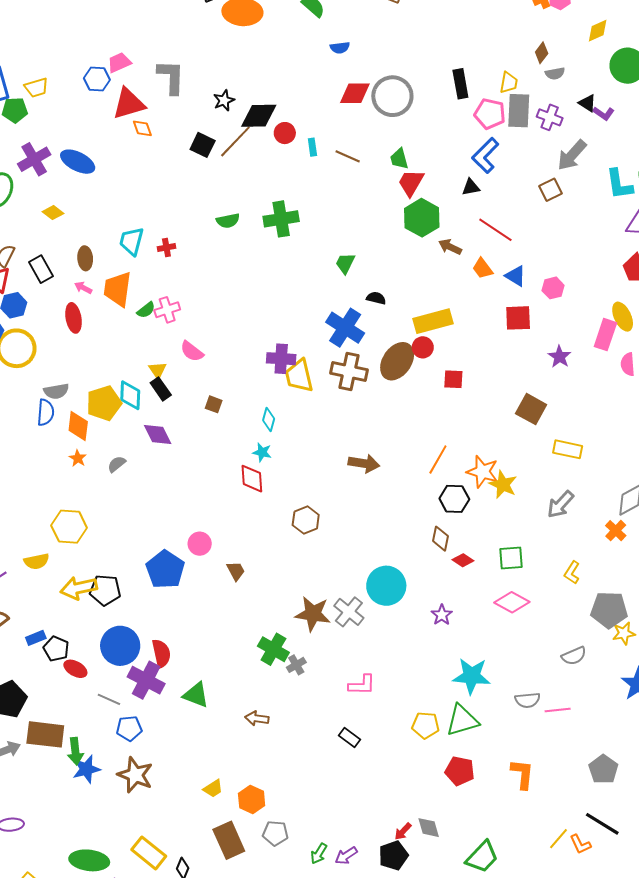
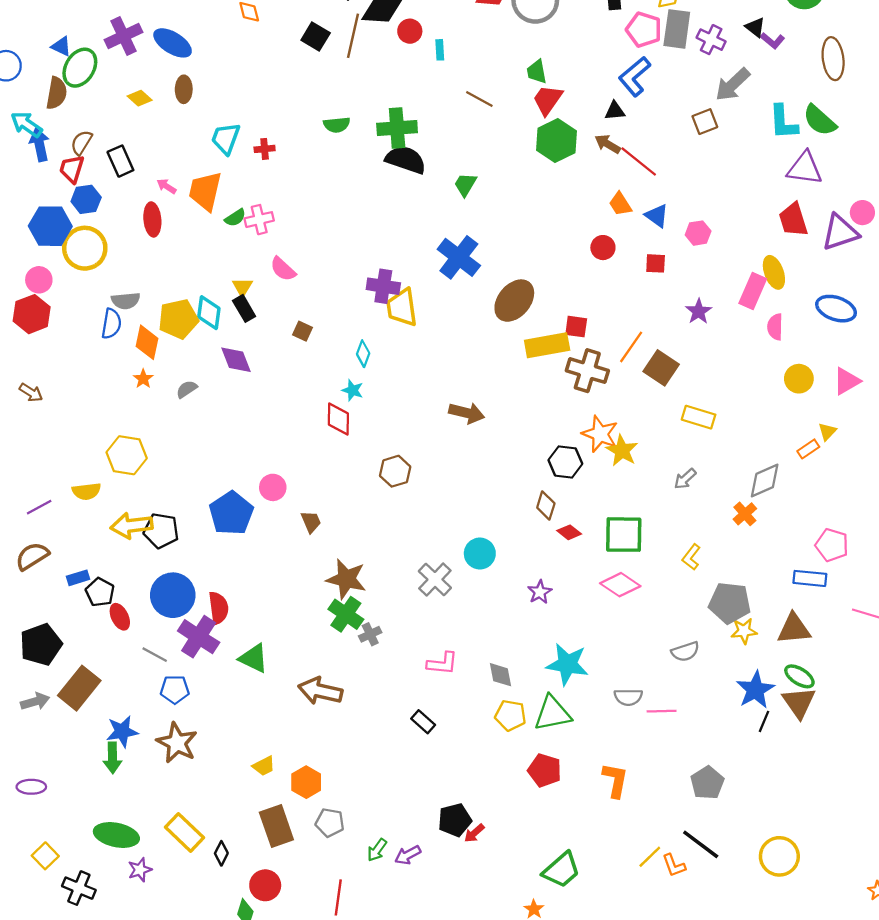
brown line: (235, 141) -> (353, 36), turned -36
brown line: (348, 156) -> (479, 99), moved
brown arrow: (450, 247) -> (608, 144), moved
brown ellipse: (85, 258) -> (184, 89), moved
black semicircle: (376, 298) -> (406, 160), moved, size x1.8
red square: (518, 318) -> (656, 263), size x0.7
yellow rectangle: (433, 321) -> (547, 345), moved
red circle: (423, 347) -> (603, 248), moved
brown cross: (349, 371) -> (587, 371), moved
orange line: (438, 459) -> (631, 347), moved
gray arrow: (561, 504) -> (685, 479), size x0.7
green square: (511, 558) -> (624, 535), size x1.4
cyan circle: (386, 586) -> (480, 554), size x0.7
brown star: (313, 614) -> (346, 579), moved
red ellipse: (75, 669) -> (120, 617), turned 30
brown arrow: (257, 718) -> (320, 691), size x1.6
brown rectangle: (45, 734) -> (79, 688), turned -63
green arrow: (75, 751) -> (113, 758), moved
gray diamond: (429, 828) -> (501, 675), moved
black pentagon: (393, 856) -> (455, 820), moved

